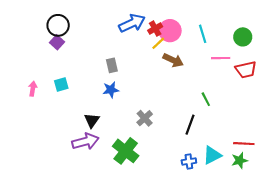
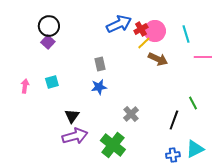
green line: (206, 99) -> (193, 103), moved
black triangle: (92, 120) -> (72, 116), moved

